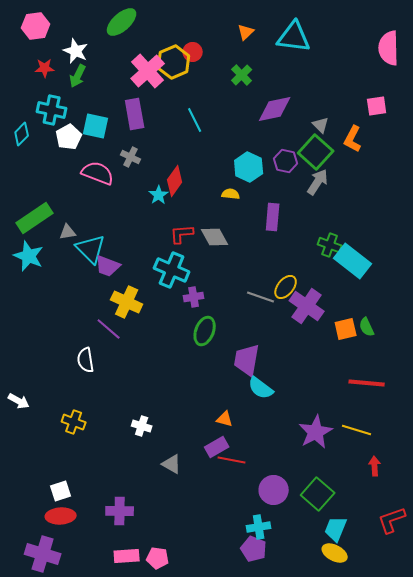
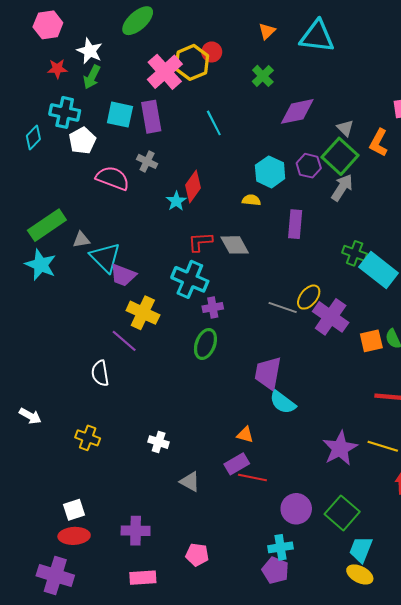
cyan square: (96, 126) -> (120, 115), moved
green ellipse: (205, 331) -> (205, 344), moved
pink pentagon: (158, 558) -> (197, 555), moved

